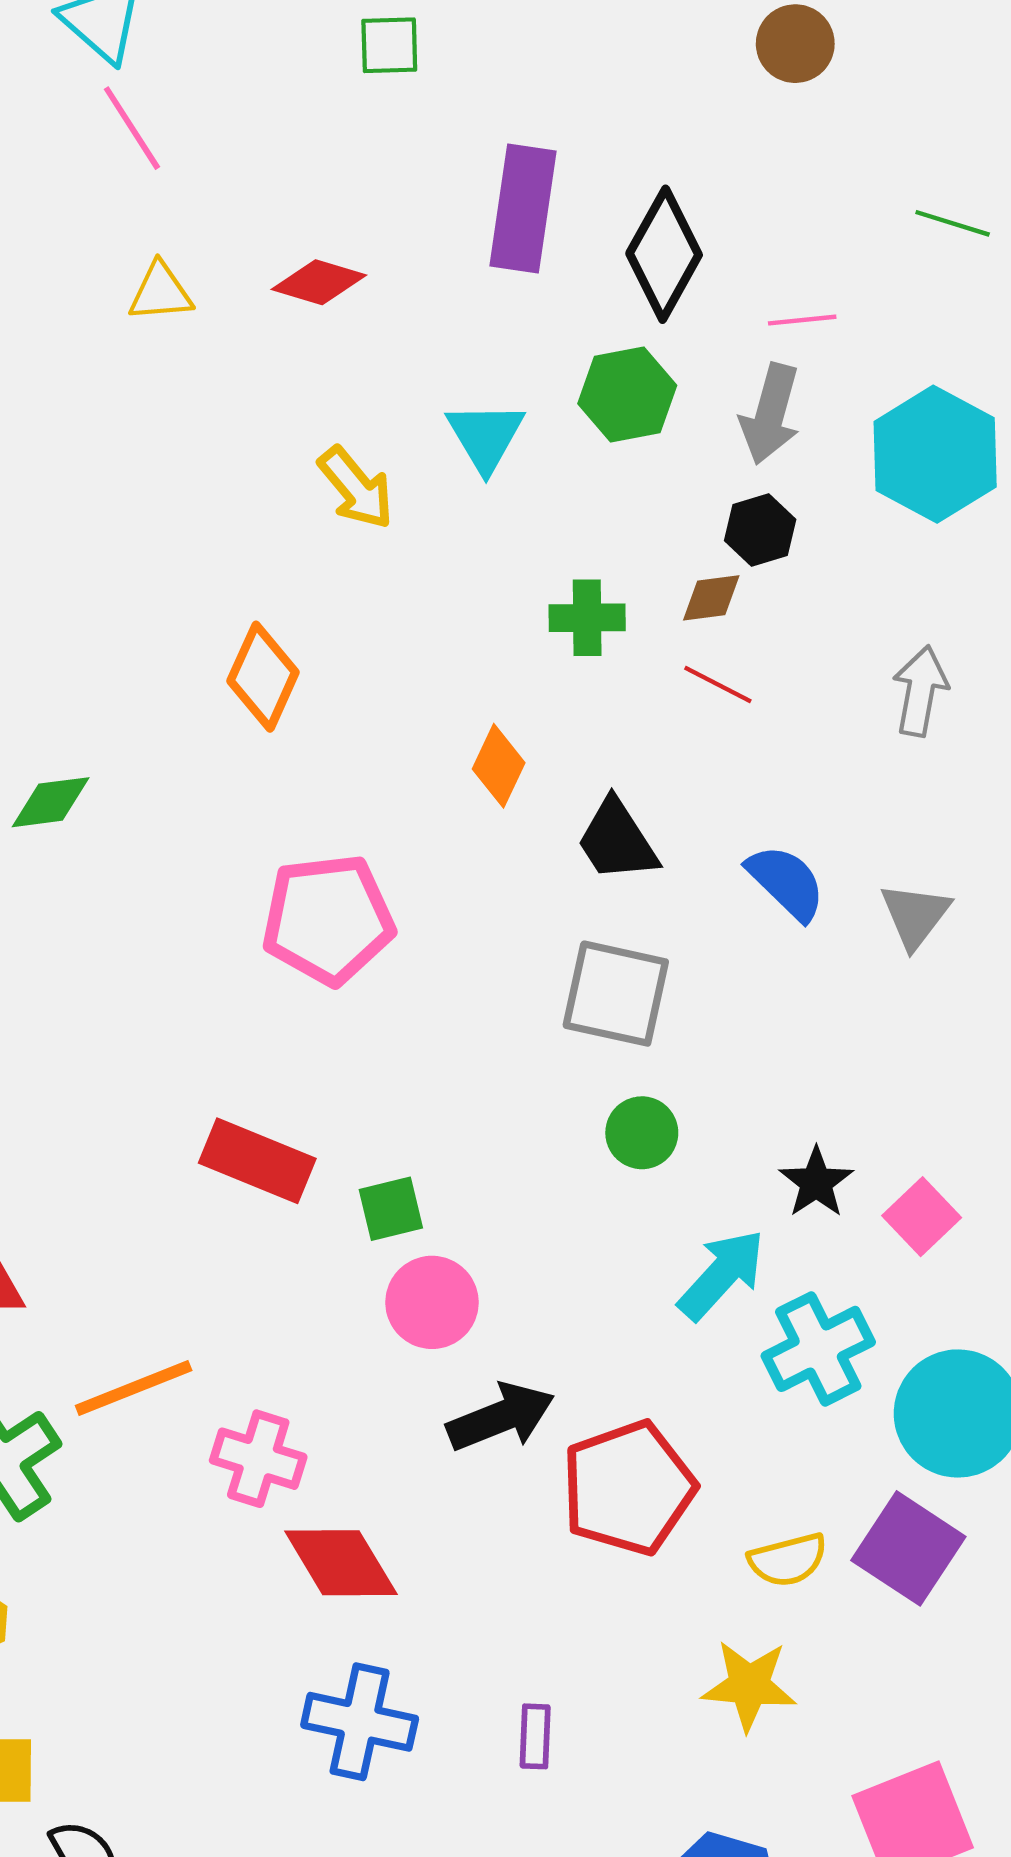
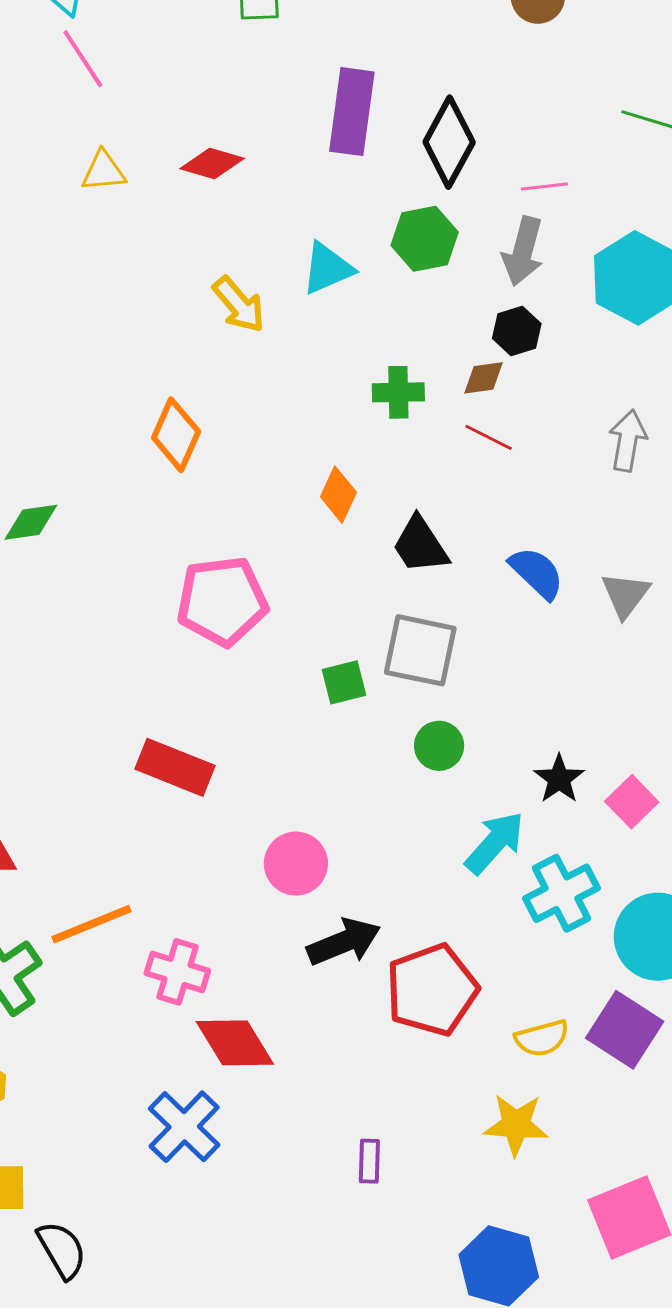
cyan triangle: (485, 436) -> (327, 268), turned 38
green square: (391, 1209) -> (344, 682), moved
blue cross: (360, 1722) -> (184, 1127), moved, turned 32

